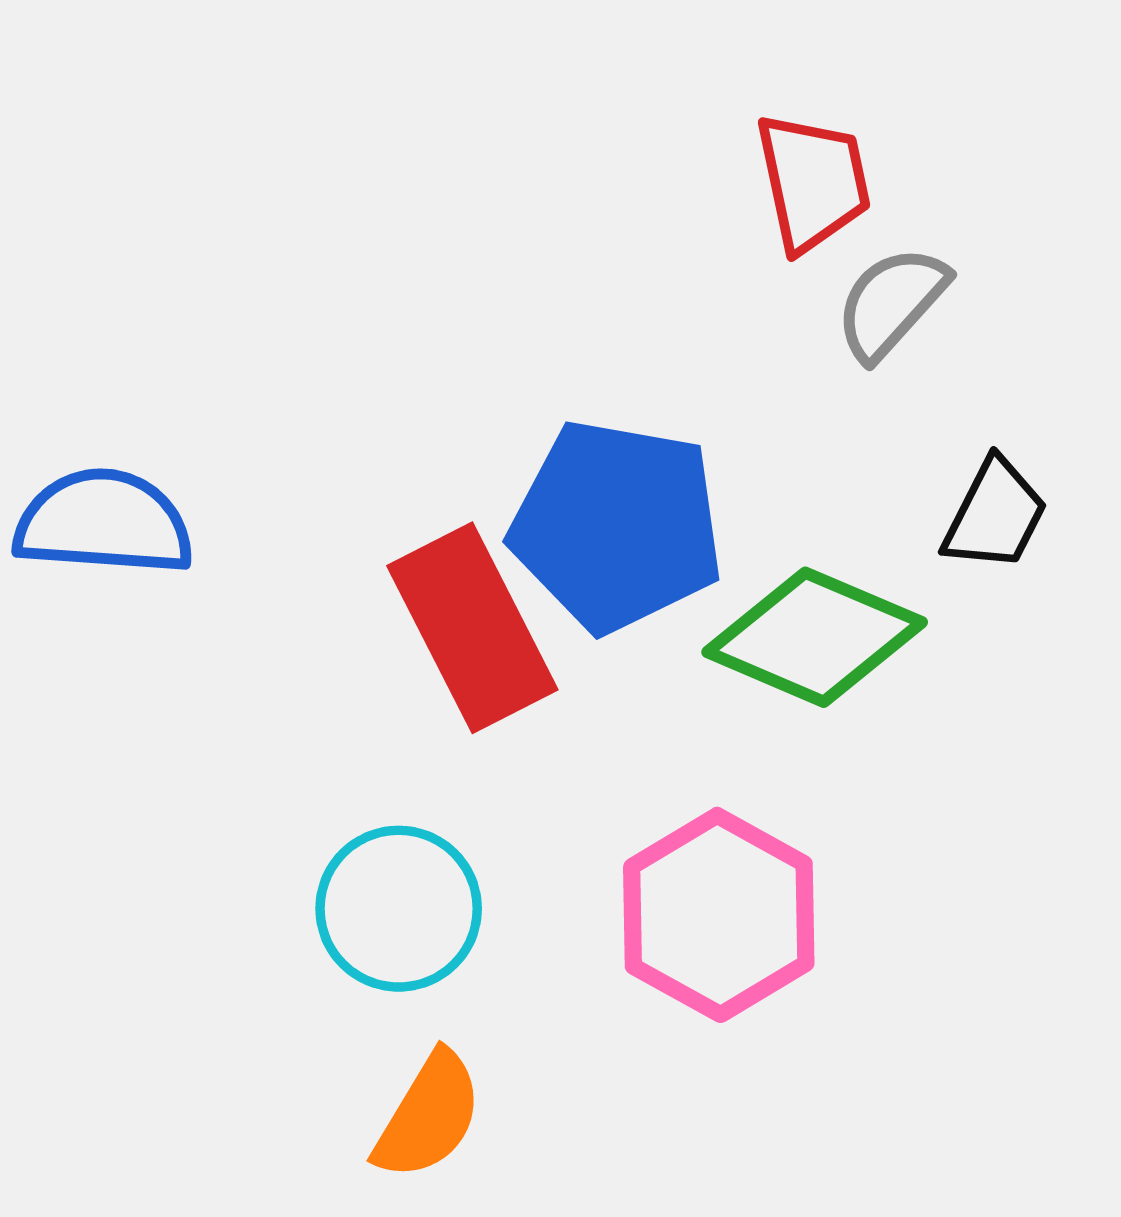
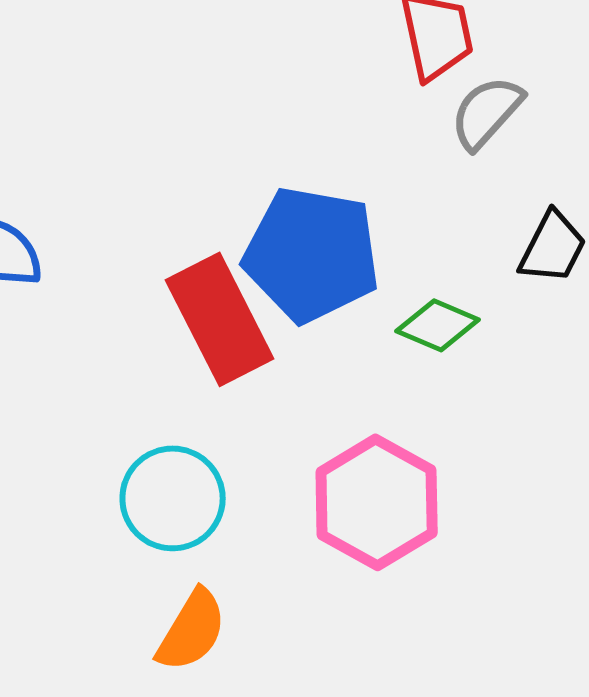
green diamond: (815, 637) -> (438, 325), size x0.6

